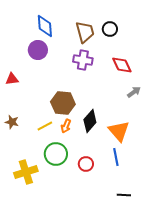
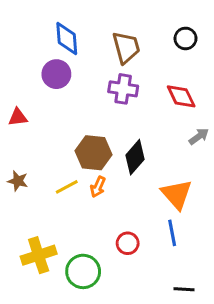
black circle: (110, 29) -> (186, 38), moved
black diamond: (90, 121) -> (135, 157), moved
green circle: (56, 154) -> (83, 271), moved

